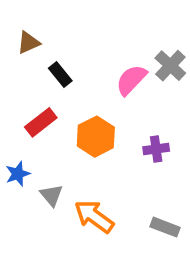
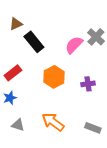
black rectangle: (60, 75) -> (34, 42), size x1.5
red rectangle: (41, 122) -> (13, 73), moved
gray triangle: (51, 195) -> (18, 125), moved, turned -32

